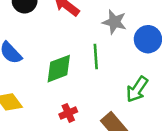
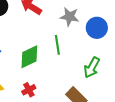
red cross: (68, 113) -> (29, 90), moved

